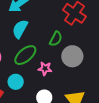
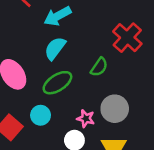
gray circle: (72, 56) -> (115, 109), moved
pink star: (45, 69) -> (86, 118), moved

